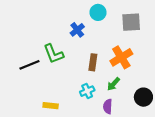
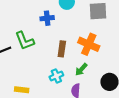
blue cross: (77, 30) -> (47, 18), turned 32
orange cross: (121, 57) -> (89, 44), turned -35

